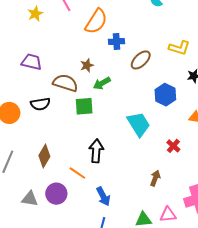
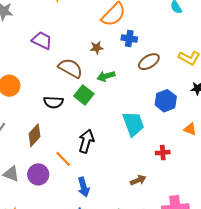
brown star: (87, 65) -> (97, 48), moved
black semicircle: (40, 104) -> (53, 102), moved
green square: (84, 106) -> (84, 95), turned 30
red cross: (173, 146) -> (163, 153), turned 32
brown arrow: (155, 178) -> (138, 180), turned 35

